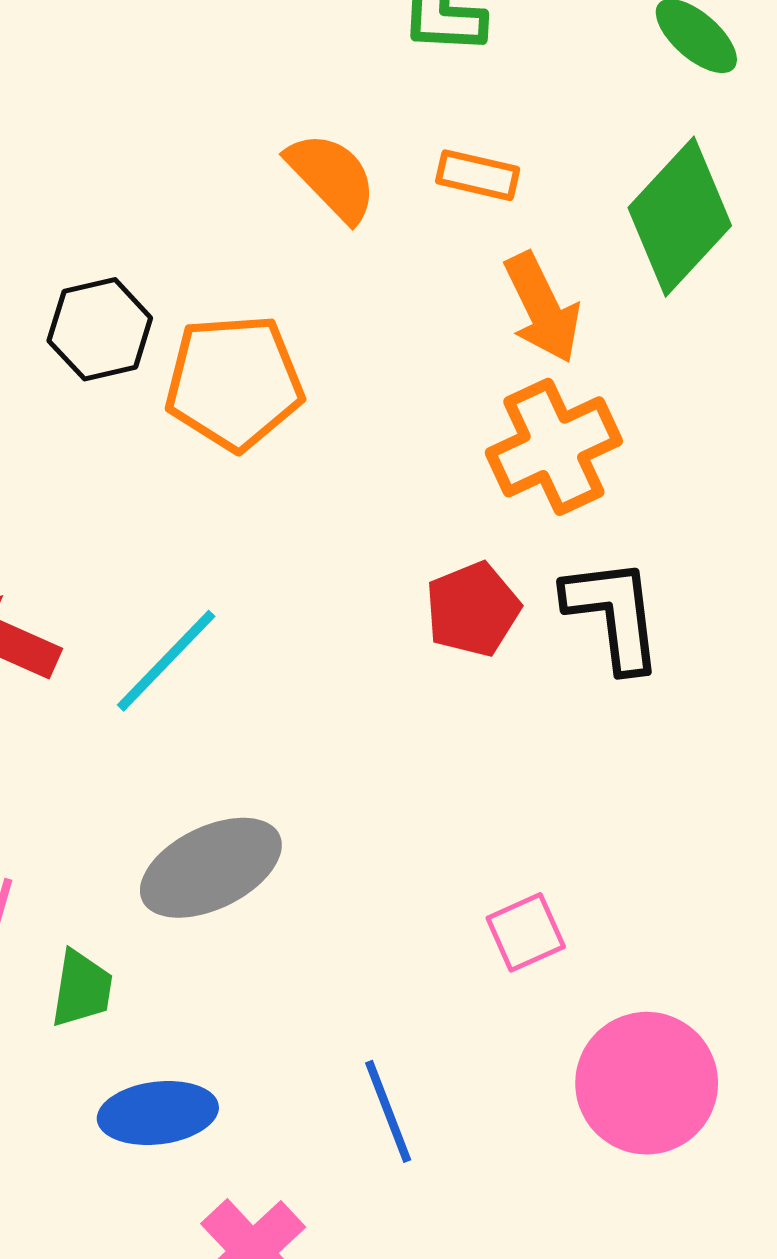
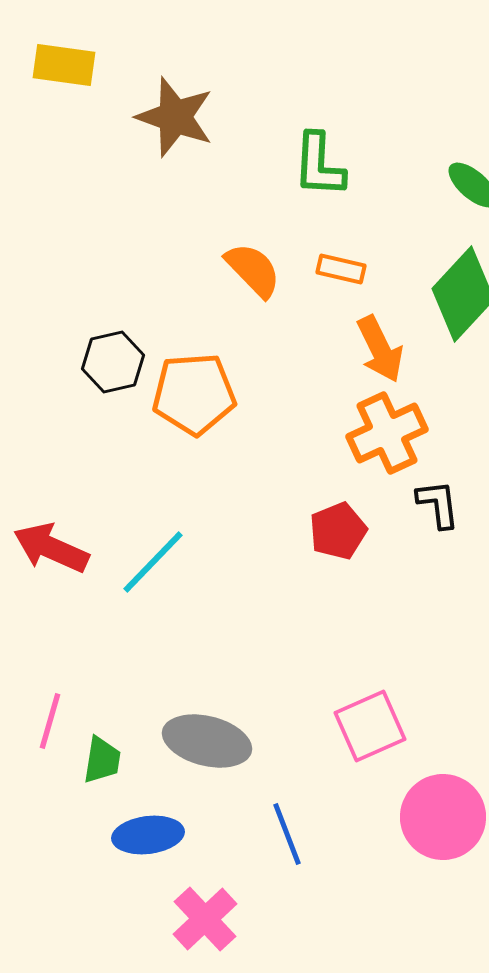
black L-shape: (613, 614) -> (438, 504), moved, size x0.7
gray ellipse: (211, 868) -> (207, 741), moved, turned 40
pink square: (526, 932) -> (370, 726), size x1.5

